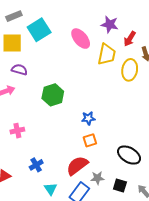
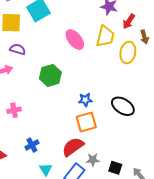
pink ellipse: (81, 39) -> (75, 40), moved
orange square: (90, 140) -> (86, 122), size x1.5
black ellipse: (129, 155) -> (123, 106), moved

